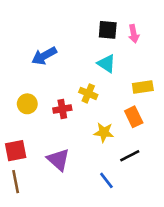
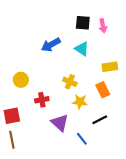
blue arrow: (44, 56) -> (51, 45), moved
yellow cross: (88, 93) -> (70, 82), moved
red cross: (62, 109) -> (42, 100), moved
purple triangle: (58, 160) -> (60, 123), moved

